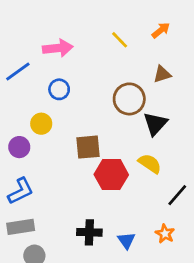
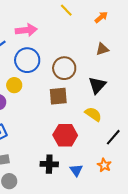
yellow line: (120, 40) -> (66, 10), moved
blue circle: (59, 89) -> (27, 60), size x1.6
brown circle: (129, 99) -> (64, 68), moved
brown square: (88, 147) -> (58, 96), moved
red hexagon: (111, 175) -> (65, 135), moved

